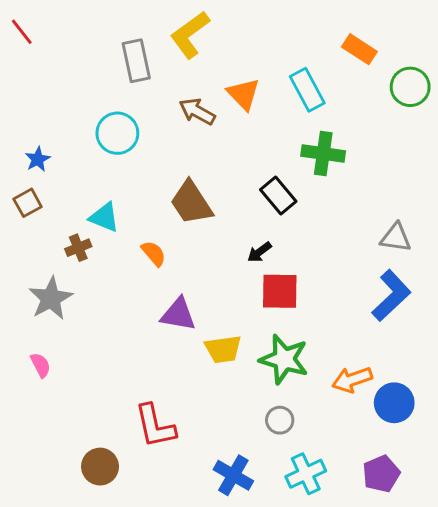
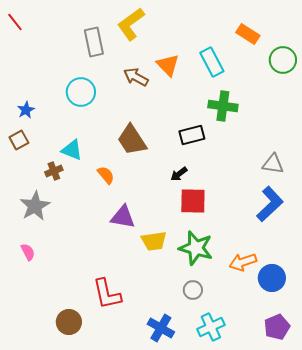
black rectangle: (278, 196) -> (192, 135), turned -65
purple pentagon: (381, 474) -> (277, 327), moved

